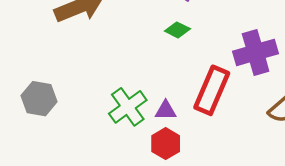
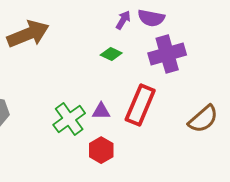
purple cross: (256, 52) -> (167, 54), moved
purple triangle: (166, 110) -> (101, 111), moved

